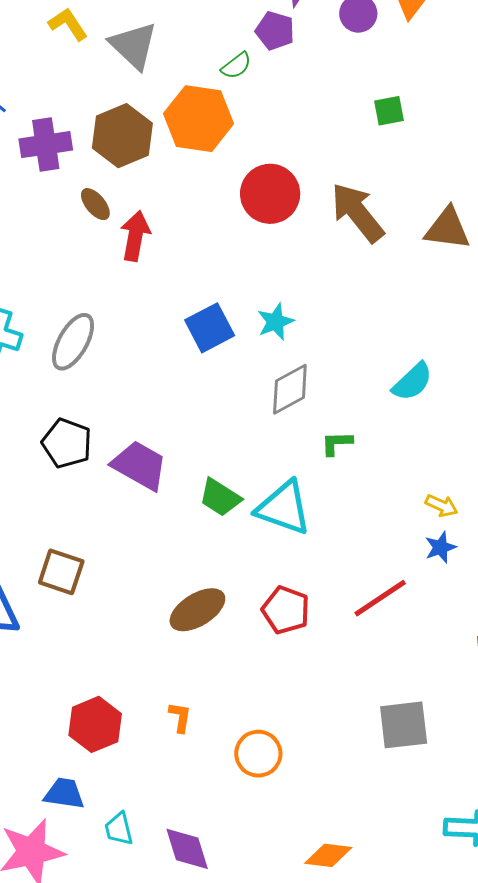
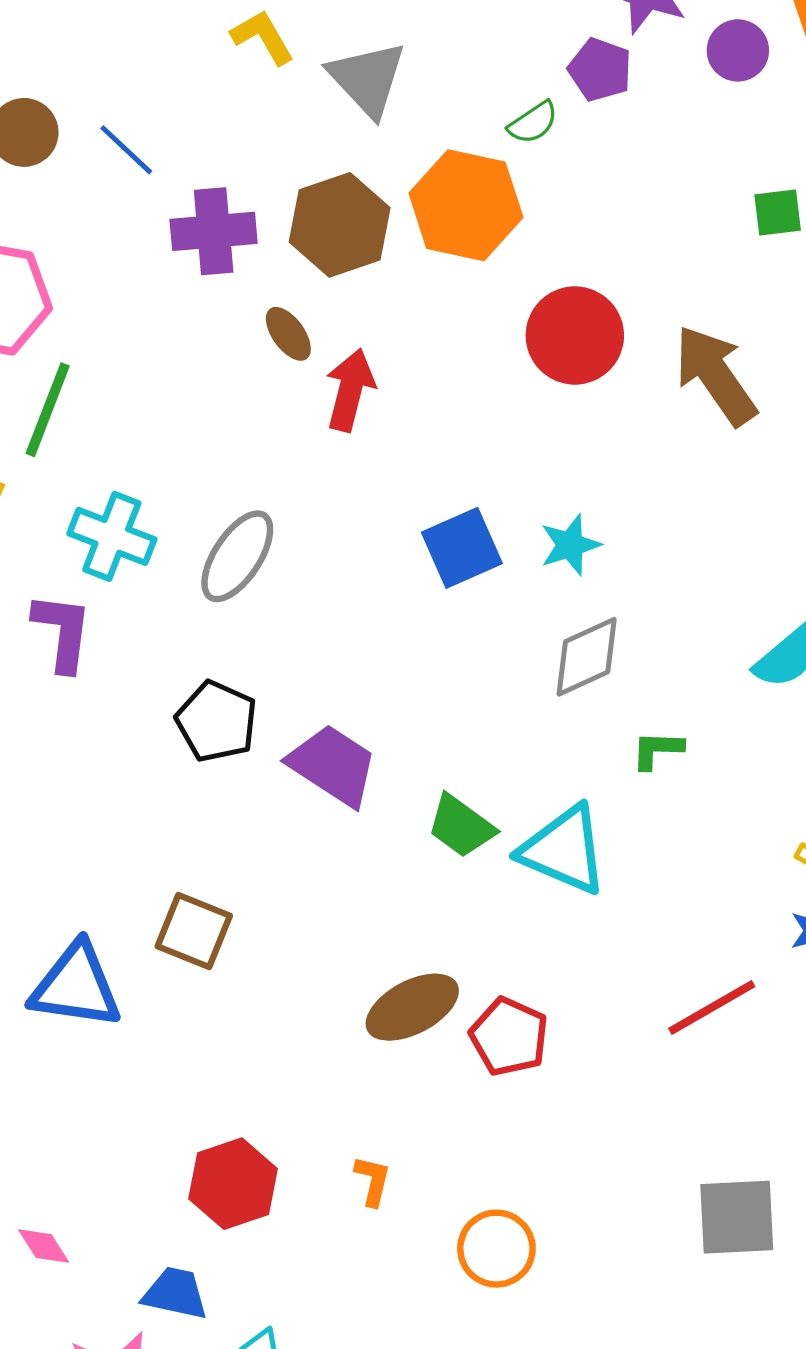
red pentagon: (286, 610) -> (509, 1037), moved

